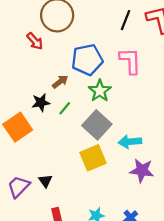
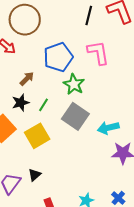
brown arrow: (60, 82) -> (27, 79), moved
yellow square: (93, 158) -> (37, 136), moved
black triangle: (45, 181) -> (35, 175), turned 32

